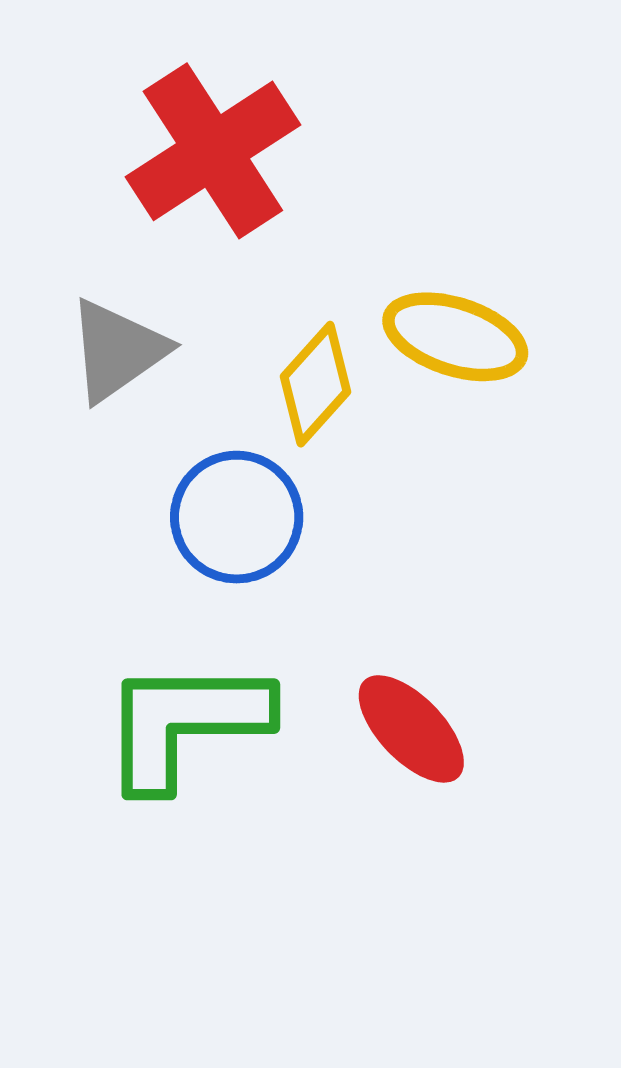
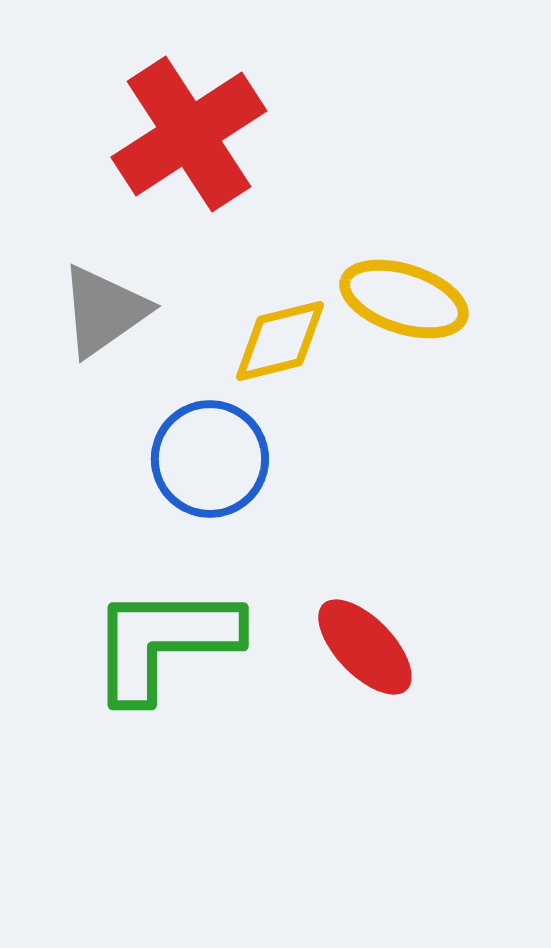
yellow diamond: (316, 384) -> (280, 341), turned 34

